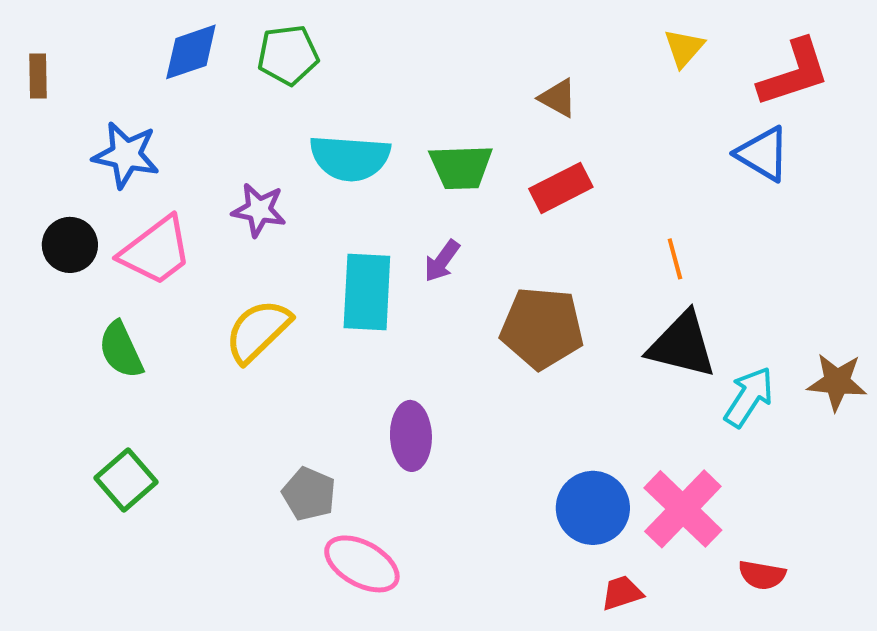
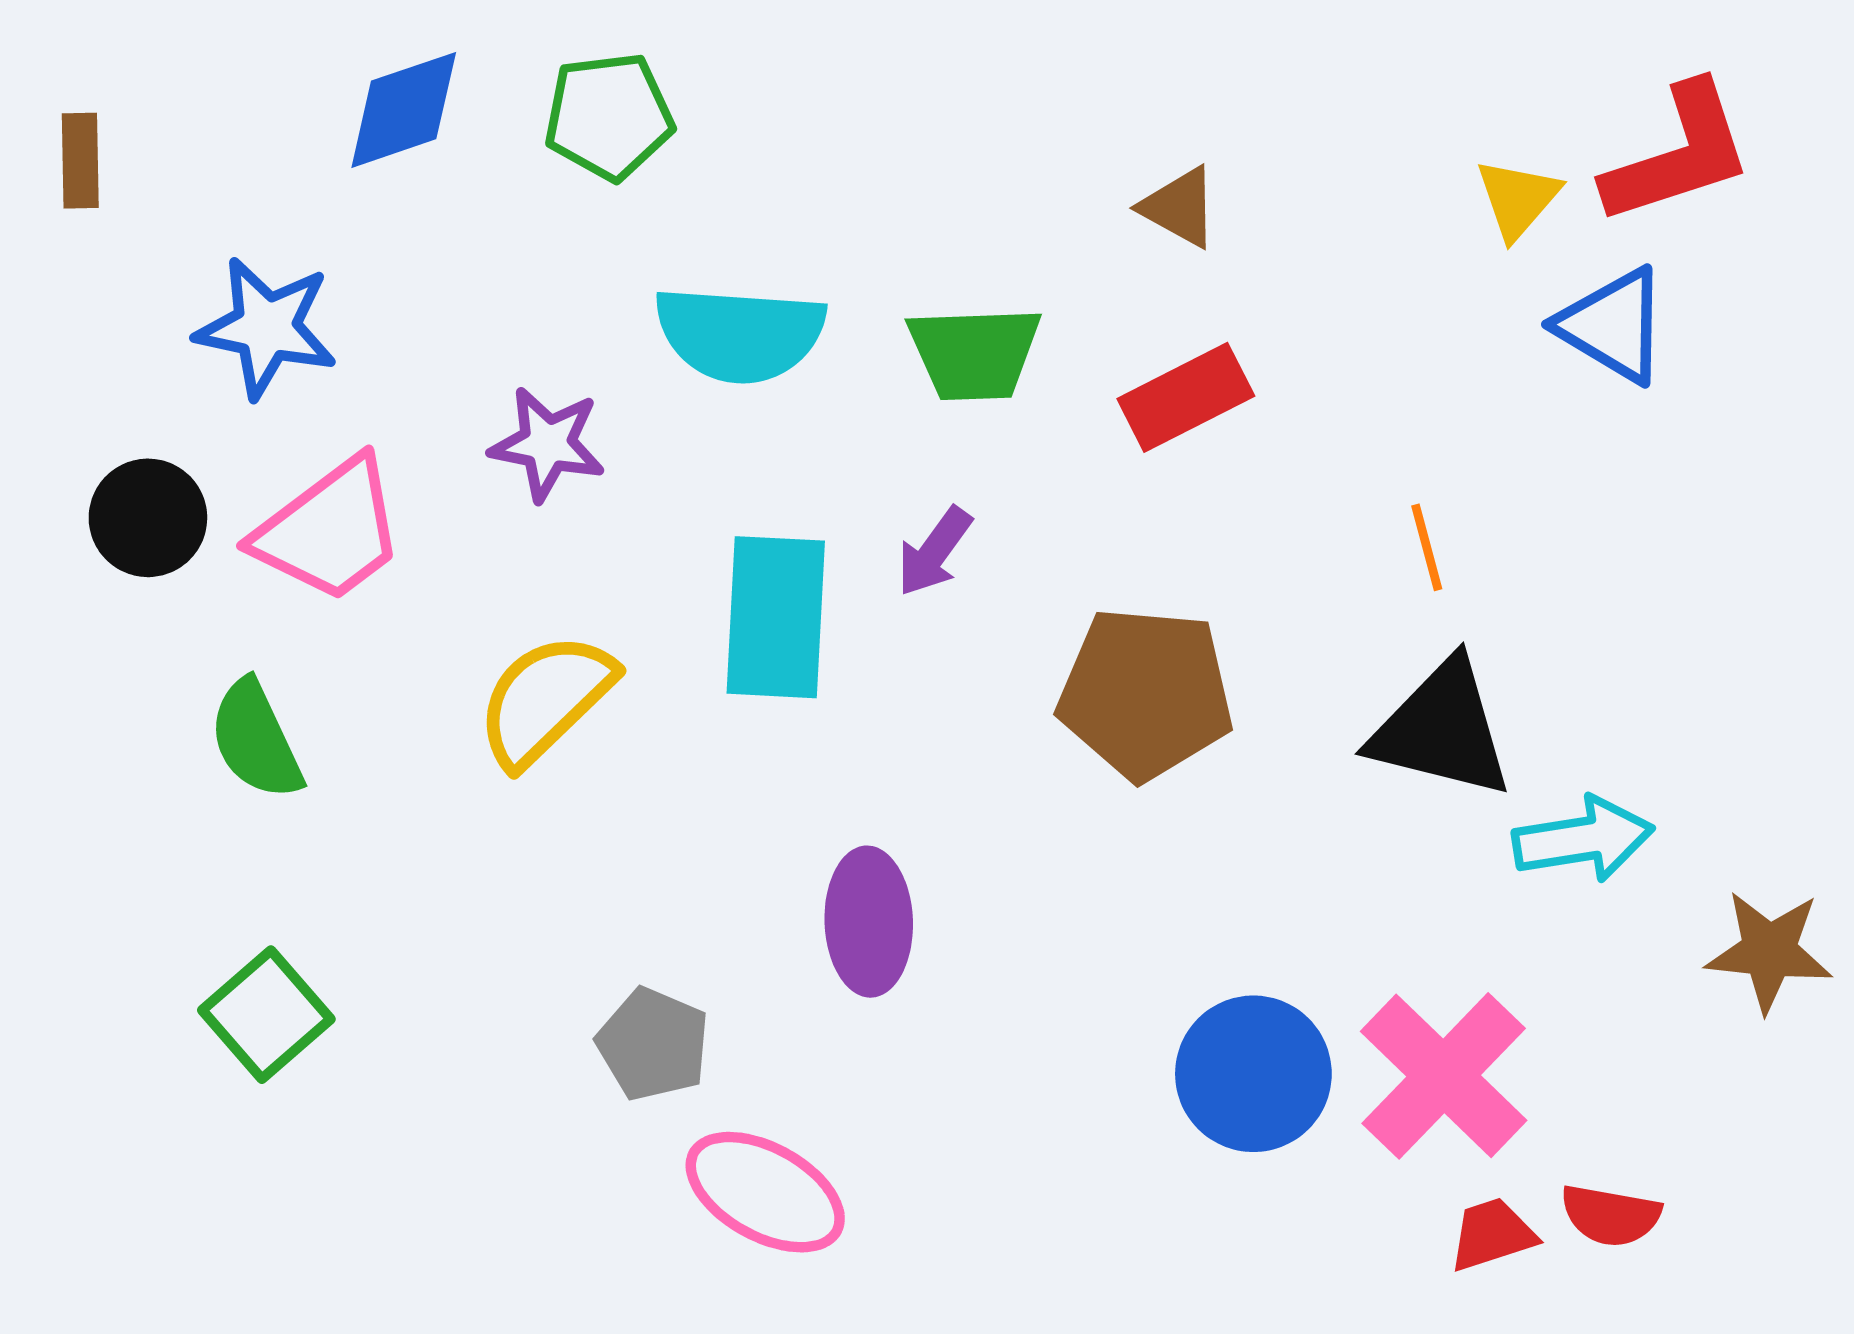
yellow triangle: (684, 48) -> (1518, 199), moved
brown star: (837, 382) -> (1769, 951), moved
cyan arrow: (749, 397) -> (1583, 839), turned 48
red trapezoid: (622, 593) -> (1492, 1234), moved

